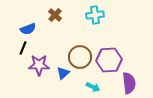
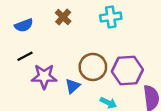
blue semicircle: (28, 29) -> (24, 25), moved
black line: (23, 48) -> (25, 56), turned 40

